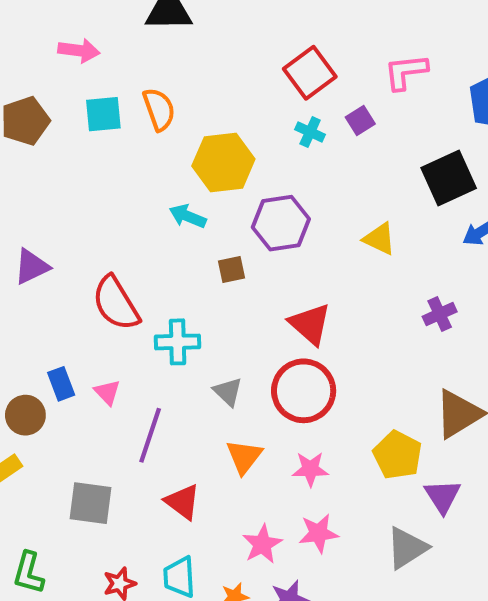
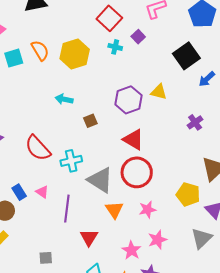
yellow hexagon: (223, 162) -> (75, 54), moved
purple hexagon: (281, 223) -> (128, 100), moved
gray triangle: (228, 392) -> (100, 180), size x1.8
red triangle: (183, 502) -> (89, 237), turned 36
gray square: (90, 503) -> (46, 258), moved, size x0.6

